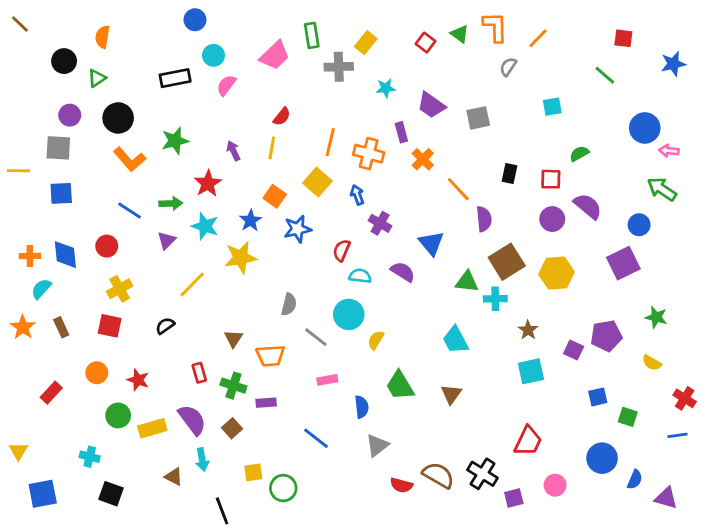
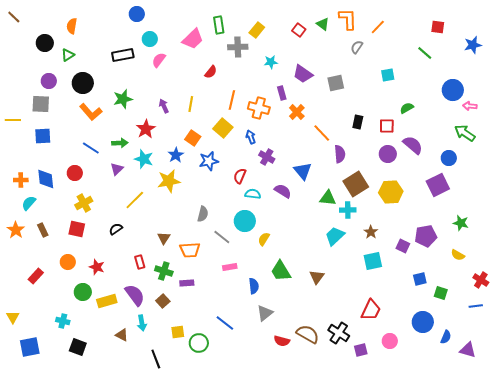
red semicircle: (282, 117) -> (211, 72), moved
cyan trapezoid: (455, 340) -> (335, 236), moved, turned 75
blue line: (316, 438) -> (225, 323), moved

